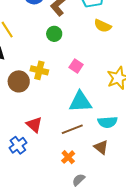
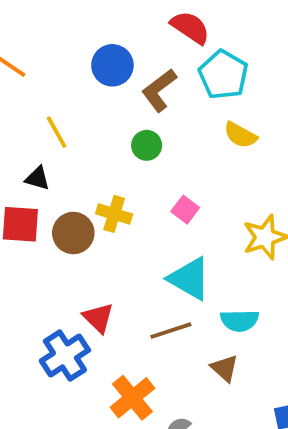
cyan triangle: (80, 102) -> (189, 279), turned 30
blue cross: (18, 145) -> (65, 355), size x1.4
orange cross: (68, 157) -> (132, 398), moved, size x1.6

